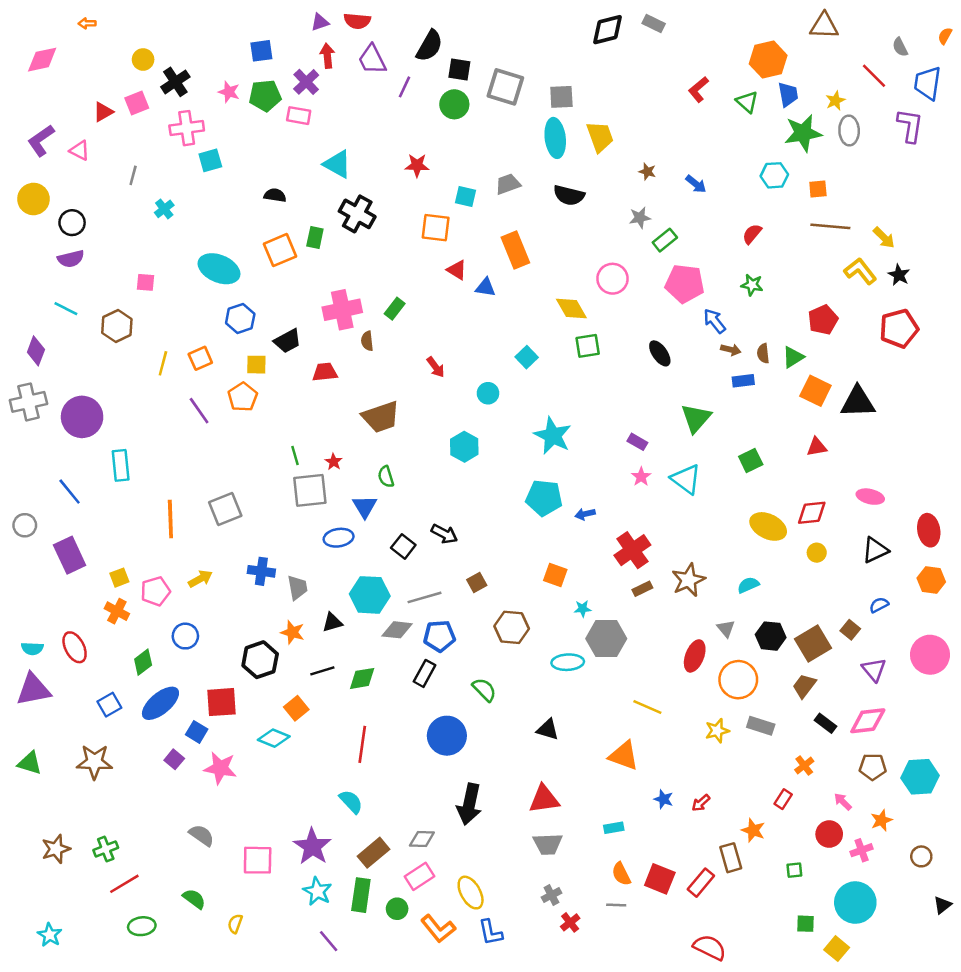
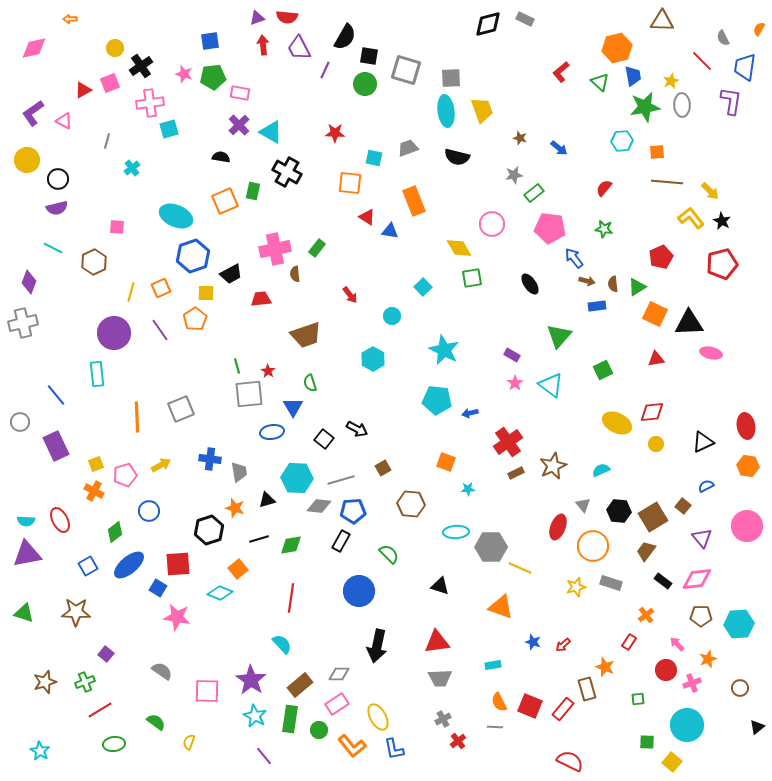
purple cross: (306, 82) -> (239, 125), moved
blue hexagon: (240, 319) -> (193, 256), size x1.4
purple circle: (82, 417) -> (114, 333), moved
pink ellipse: (870, 497) -> (711, 353), moved
gray hexagon: (606, 639) -> (491, 547), moved
purple square: (174, 759) -> (106, 654), moved

